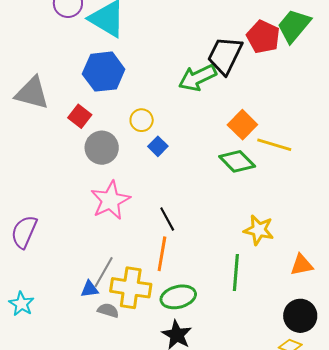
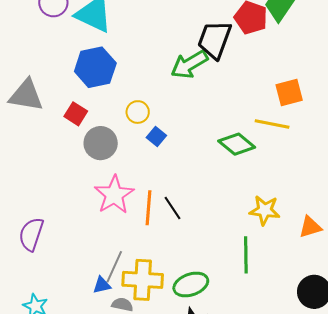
orange square: (242, 125) -> (289, 92), moved, turned 36
orange line: (162, 254) -> (149, 208), moved
orange triangle: (302, 265) -> (310, 227), moved

